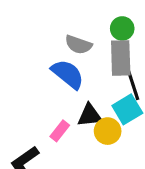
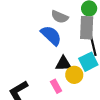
pink rectangle: (60, 131) -> (56, 86), moved, turned -72

